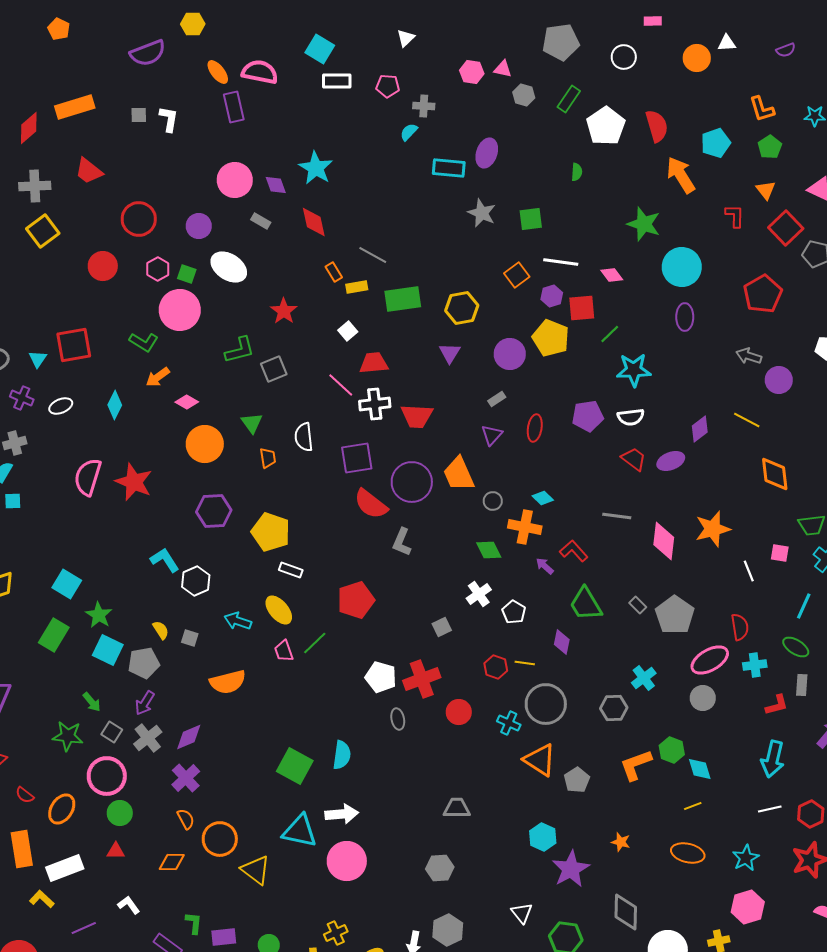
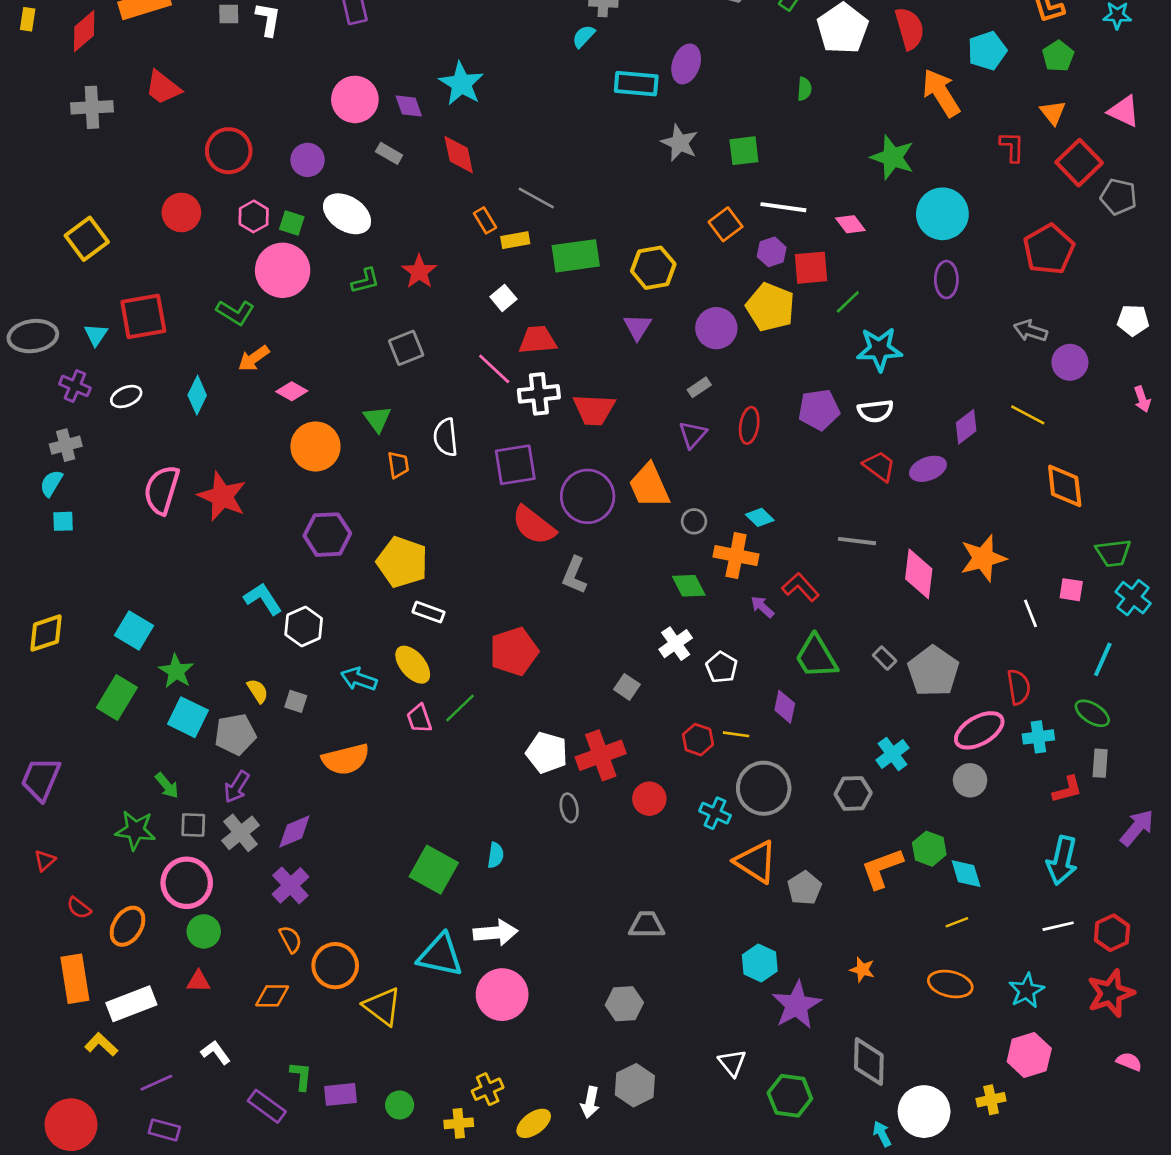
yellow square: (43, 231) -> (87, 239), moved
green L-shape: (240, 350) -> (365, 281), moved, size x0.7
gray square: (442, 627) -> (627, 687), turned -30
gray square: (112, 732) -> (193, 825), turned -30
cyan semicircle: (342, 755) -> (496, 855), size x0.7

